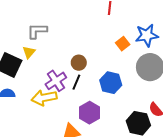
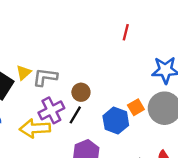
gray L-shape: (37, 31) -> (45, 77), moved
orange square: (123, 44) -> (136, 107), moved

